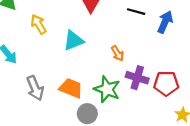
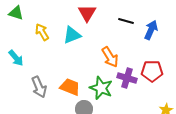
cyan triangle: (73, 41) -> (72, 35), moved
orange arrow: (117, 53) -> (110, 57), size x1.5
red pentagon: (166, 83) -> (152, 71), moved

